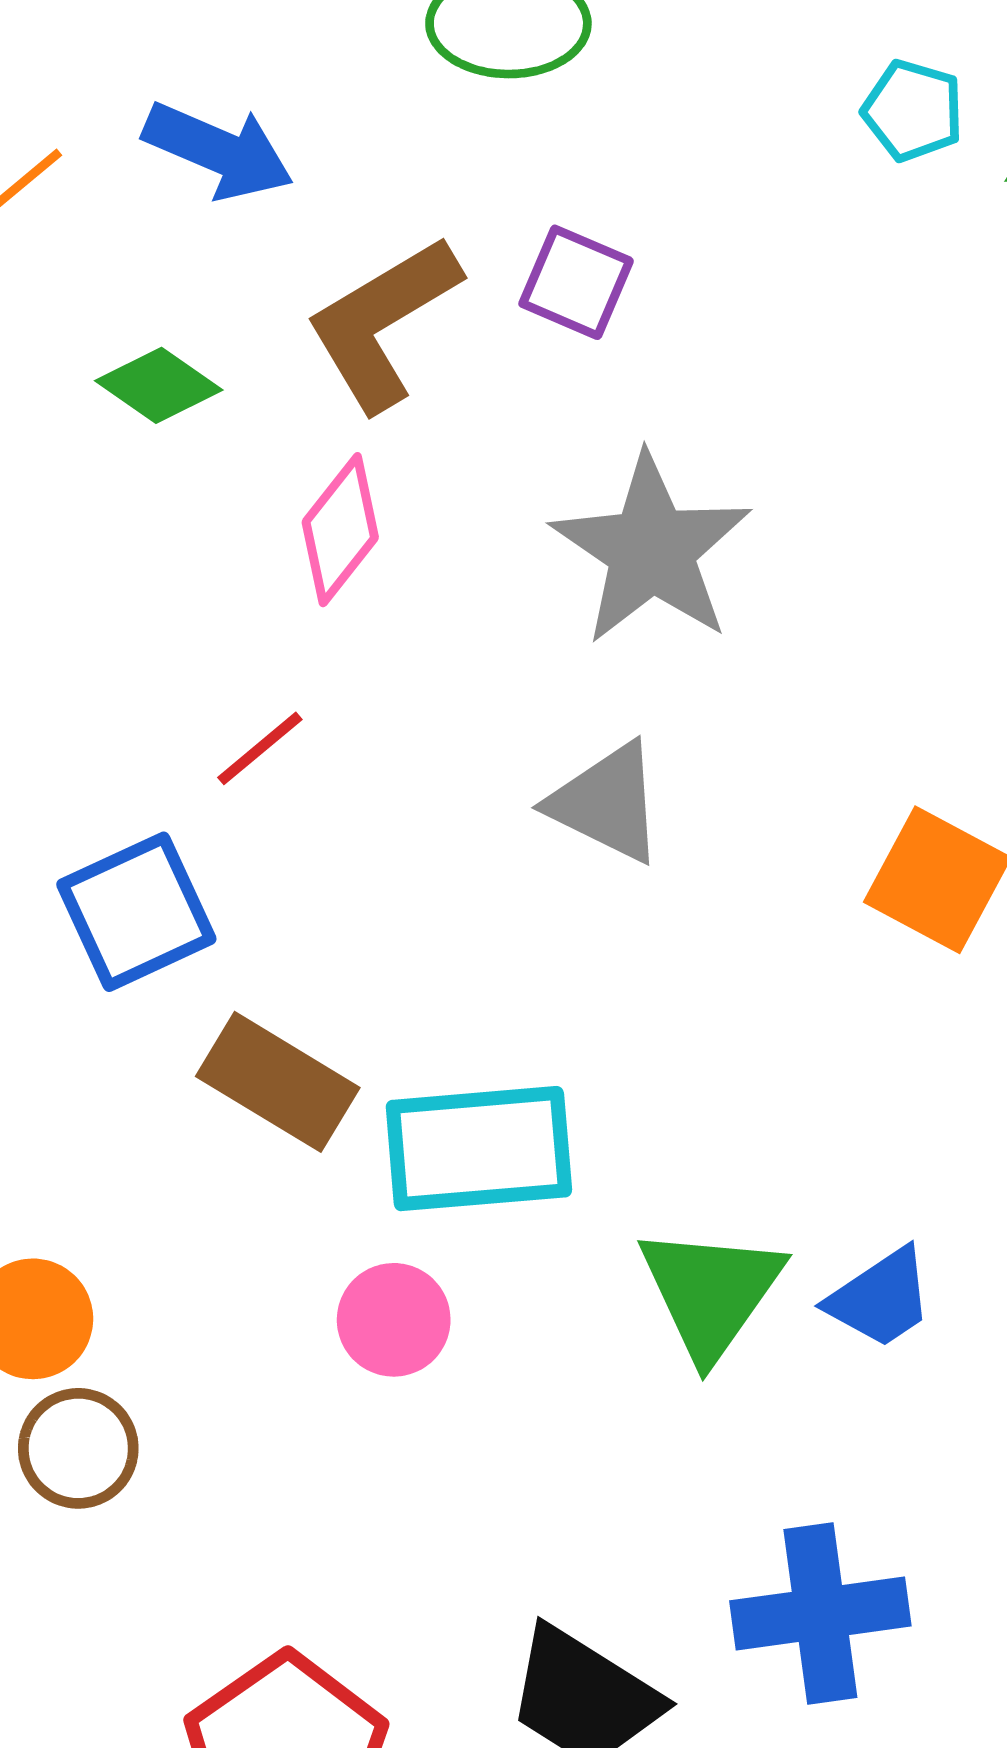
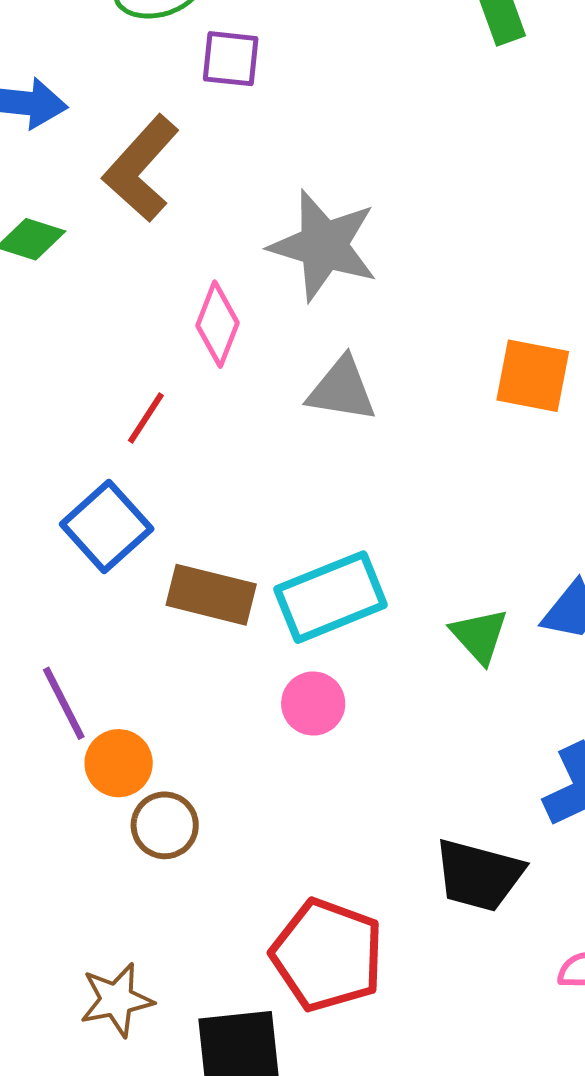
purple square: (576, 282) -> (231, 59), moved
pink diamond: (340, 530) -> (217, 324), moved
green triangle: (711, 1292) -> (479, 636), size x0.7

